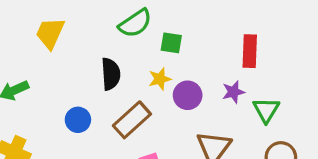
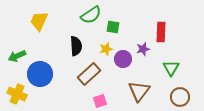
purple star: (233, 92) -> (143, 49), moved
blue circle: (78, 120) -> (40, 74), moved, size x1.6

